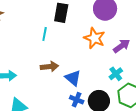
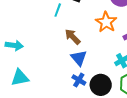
brown arrow: (49, 67) -> (73, 37), moved, turned -138

